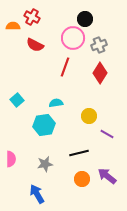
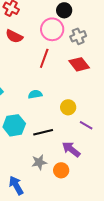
red diamond: (100, 73) -> (79, 64), turned -70
cyan hexagon: (44, 125) -> (14, 125), moved
black line: (79, 153) -> (43, 132), moved
gray star: (45, 164) -> (39, 162), moved
purple arrow: (107, 176) -> (71, 149), moved

